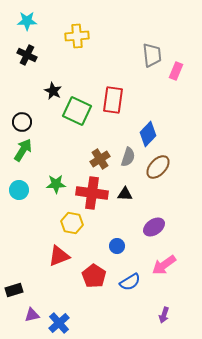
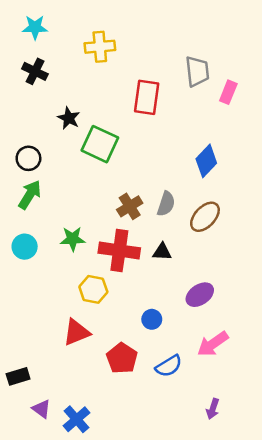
red rectangle: (113, 100) -> (147, 97), moved
blue diamond: (148, 134) -> (206, 161), moved
purple triangle: (32, 315) -> (41, 409), turned 49

